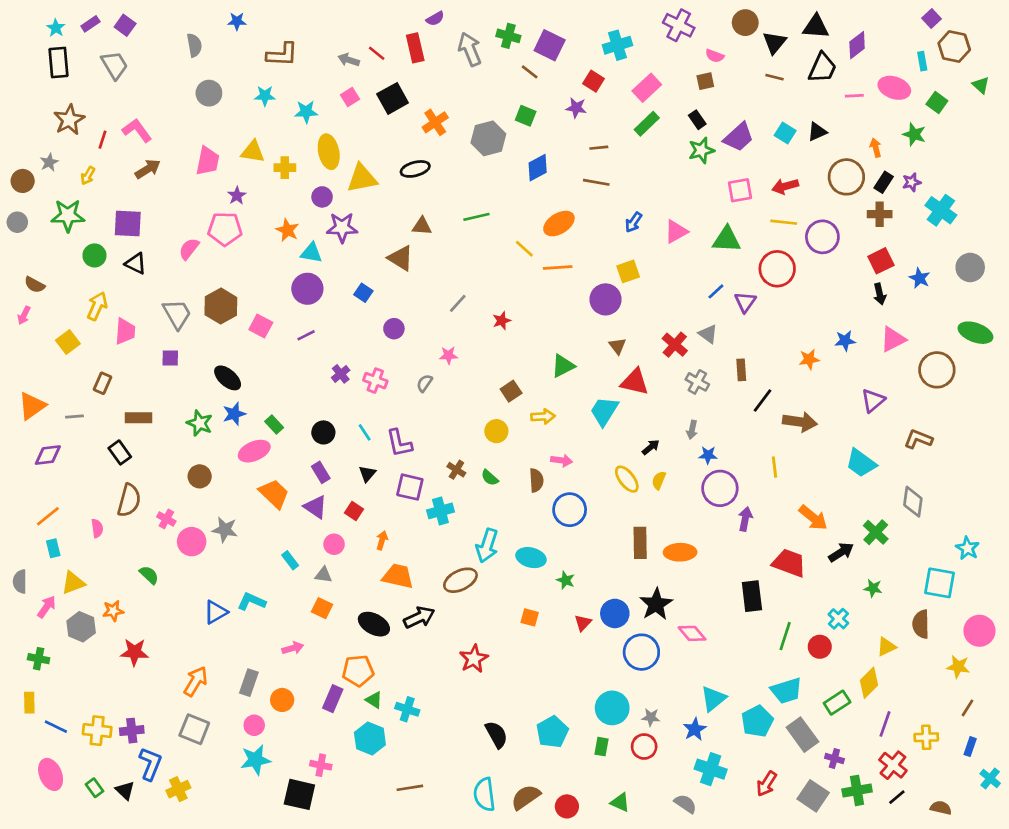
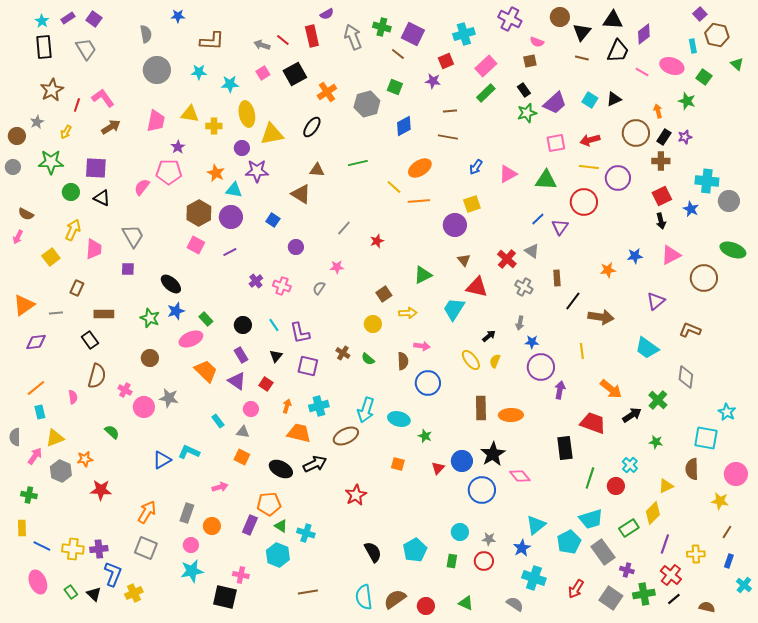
red square: (594, 81) -> (446, 61), turned 35
gray circle: (209, 93) -> (157, 70), size x1.4
pink line: (854, 96) -> (642, 72), turned 32
black ellipse: (415, 169) -> (312, 127), turned -40
cyan cross: (941, 210) -> (707, 181), moved, turned -30
brown hexagon: (221, 306) -> (199, 213), moved
cyan cross: (440, 511) -> (319, 406), moved
cyan circle: (612, 708) -> (460, 532), size x0.7

